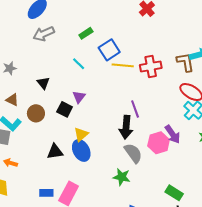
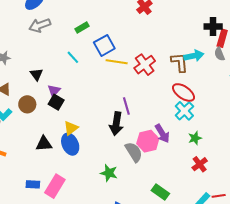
red cross: (151, 66) -> (145, 65), turned -30
purple triangle: (79, 97) -> (54, 91), moved
gray semicircle: (133, 153) -> (134, 152), moved

